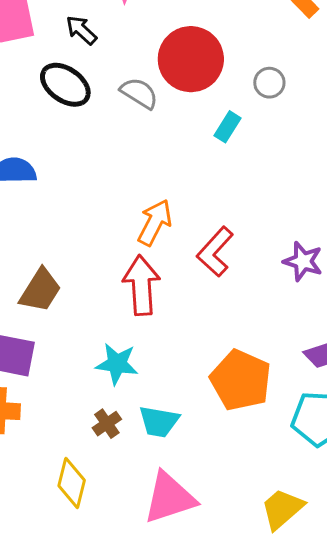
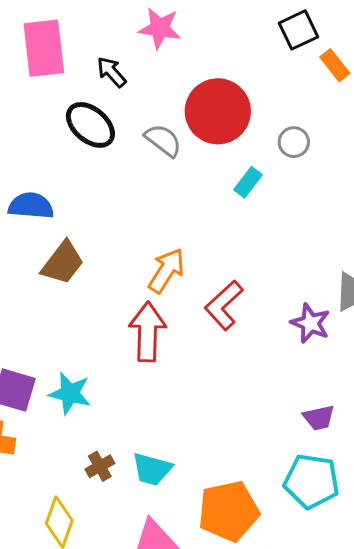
brown trapezoid: (40, 290) -> (63, 263), moved
cyan star: (117, 364) -> (70, 393), moved
orange pentagon: (241, 380) -> (229, 511), moved, turned 30

